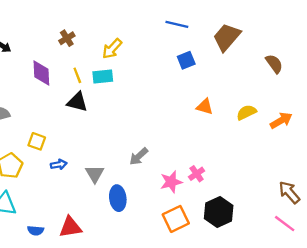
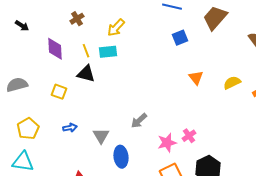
orange triangle: (205, 107) -> (196, 78), turned 35
yellow square: (37, 141) -> (59, 92), moved

